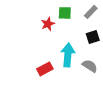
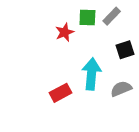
gray rectangle: (91, 12) -> (112, 16), moved
gray semicircle: (90, 66) -> (121, 89), turned -56

